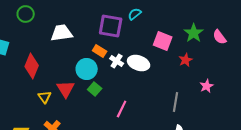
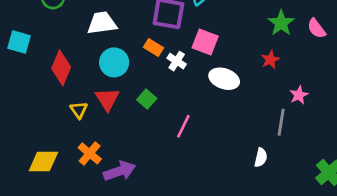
pink square: (163, 41) -> (205, 42), moved
white ellipse: (139, 63) -> (224, 79), moved
cyan circle: (87, 69) -> (114, 62), moved
gray line: (176, 102) -> (281, 122), moved

